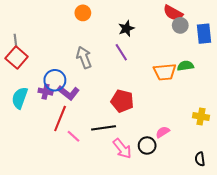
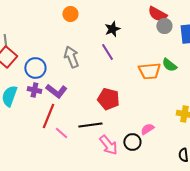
green semicircle: (185, 66) -> (169, 65), turned -133
blue circle: (55, 80) -> (35, 68), moved

